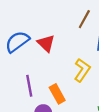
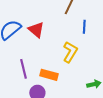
orange rectangle: (57, 94) -> (49, 75), turned -42

